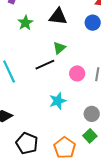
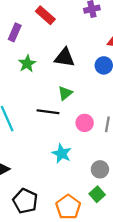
black line: (45, 65) -> (48, 112), turned 30
cyan star: (58, 101) -> (62, 154), turned -30

